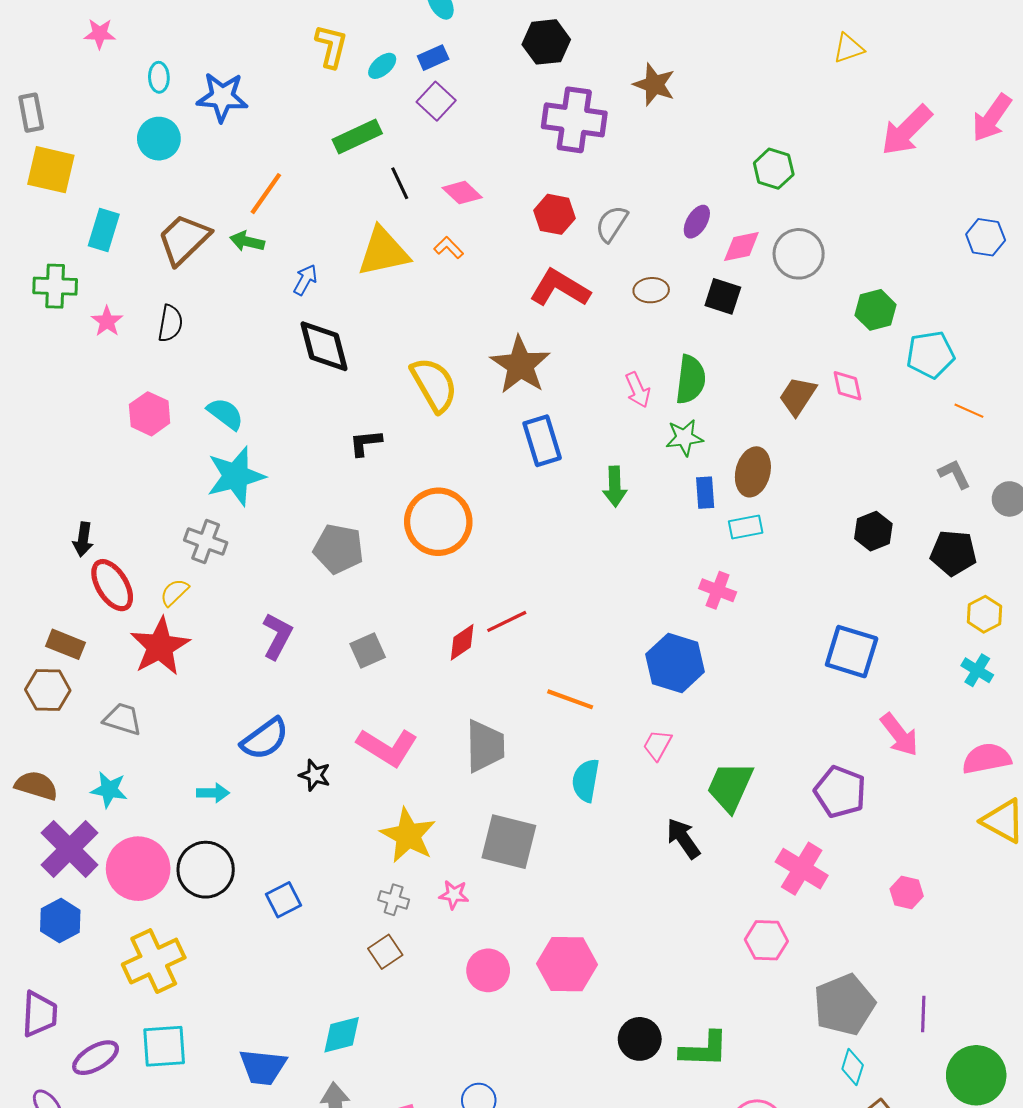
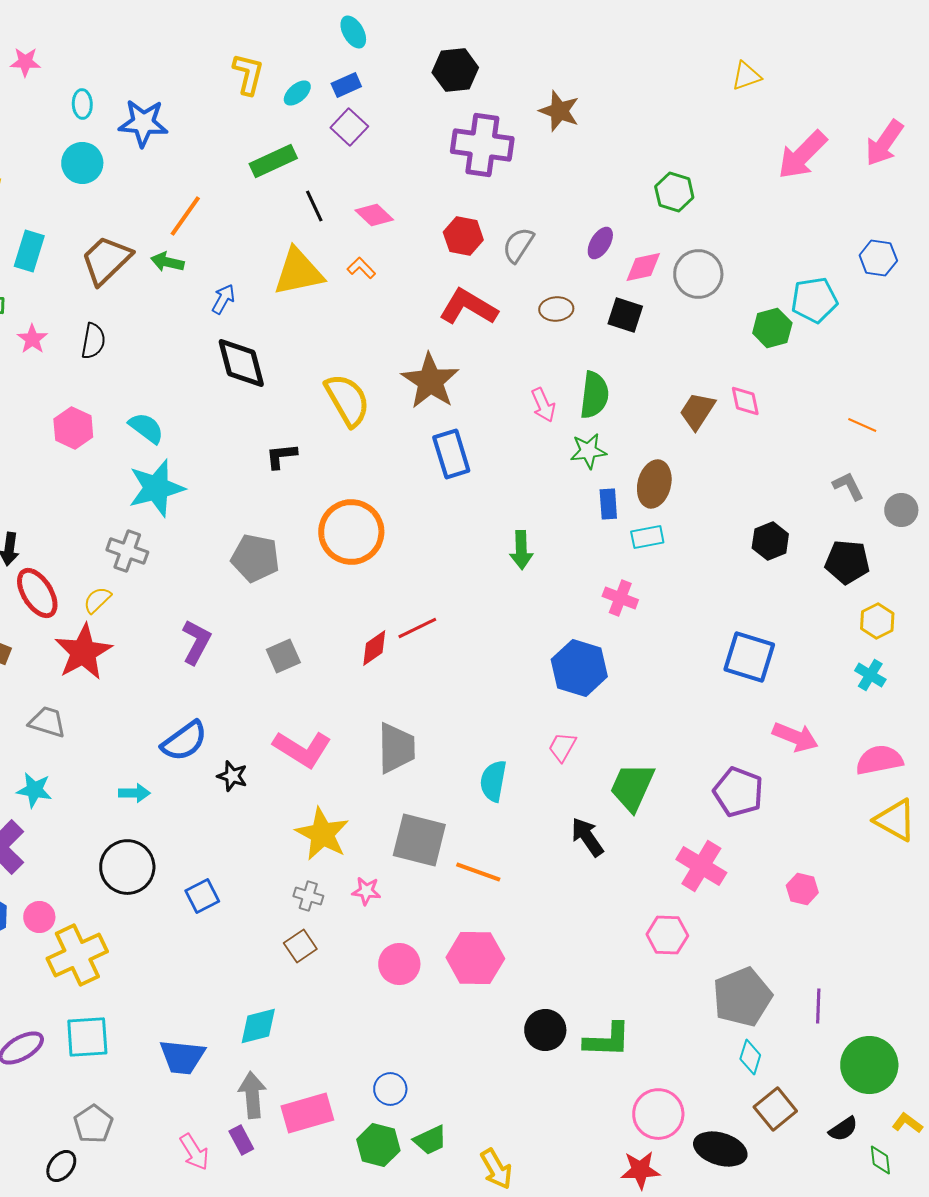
cyan pentagon: (930, 355) -> (814, 300), moved
green arrow: (615, 486) -> (521, 550), moved
orange line: (570, 699) -> (478, 872), moved
pink arrow: (899, 735) -> (795, 737), turned -30
pink circle: (138, 869) -> (39, 917), moved, size x0.5

